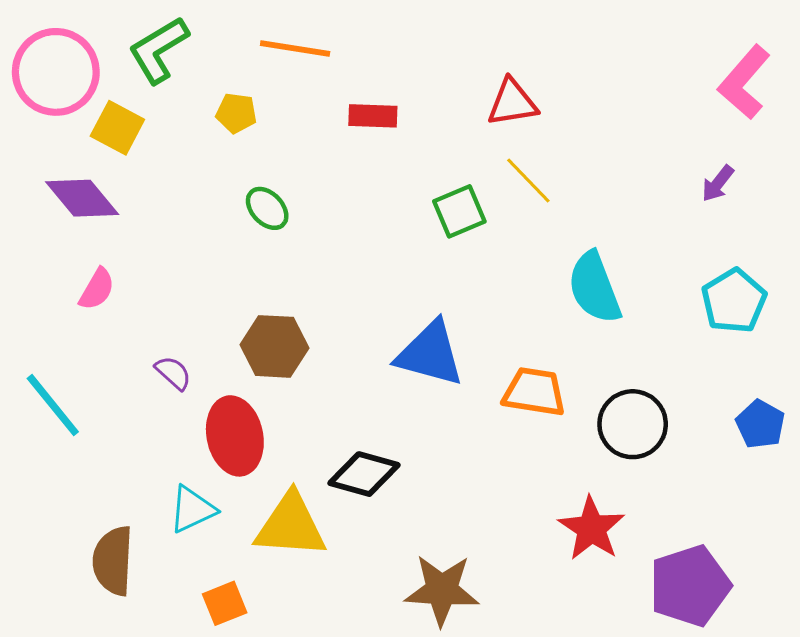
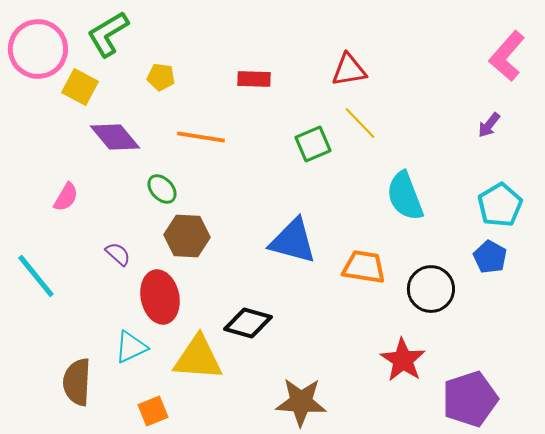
orange line: (295, 48) -> (201, 137), moved
purple diamond: (82, 198) -> (115, 137), moved
green ellipse: (267, 208) -> (162, 189), moved
blue pentagon: (760, 424) -> (490, 257), moved

